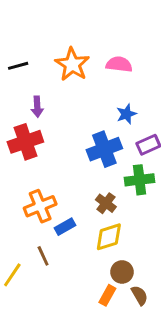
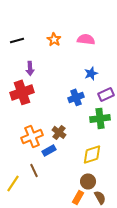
orange star: (72, 64) -> (54, 39), size x0.6
blue cross: (104, 149) -> (76, 97), size x0.7
brown cross: (106, 203) -> (59, 132), moved
yellow diamond: (109, 237) -> (92, 154), moved

